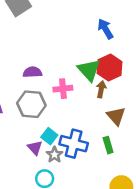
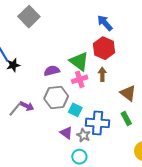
red hexagon: (109, 67) -> (104, 48), moved
green triangle: (89, 70) -> (79, 61), moved
brown arrow: (101, 89) -> (102, 74), moved
cyan square: (49, 136) -> (75, 110), moved

